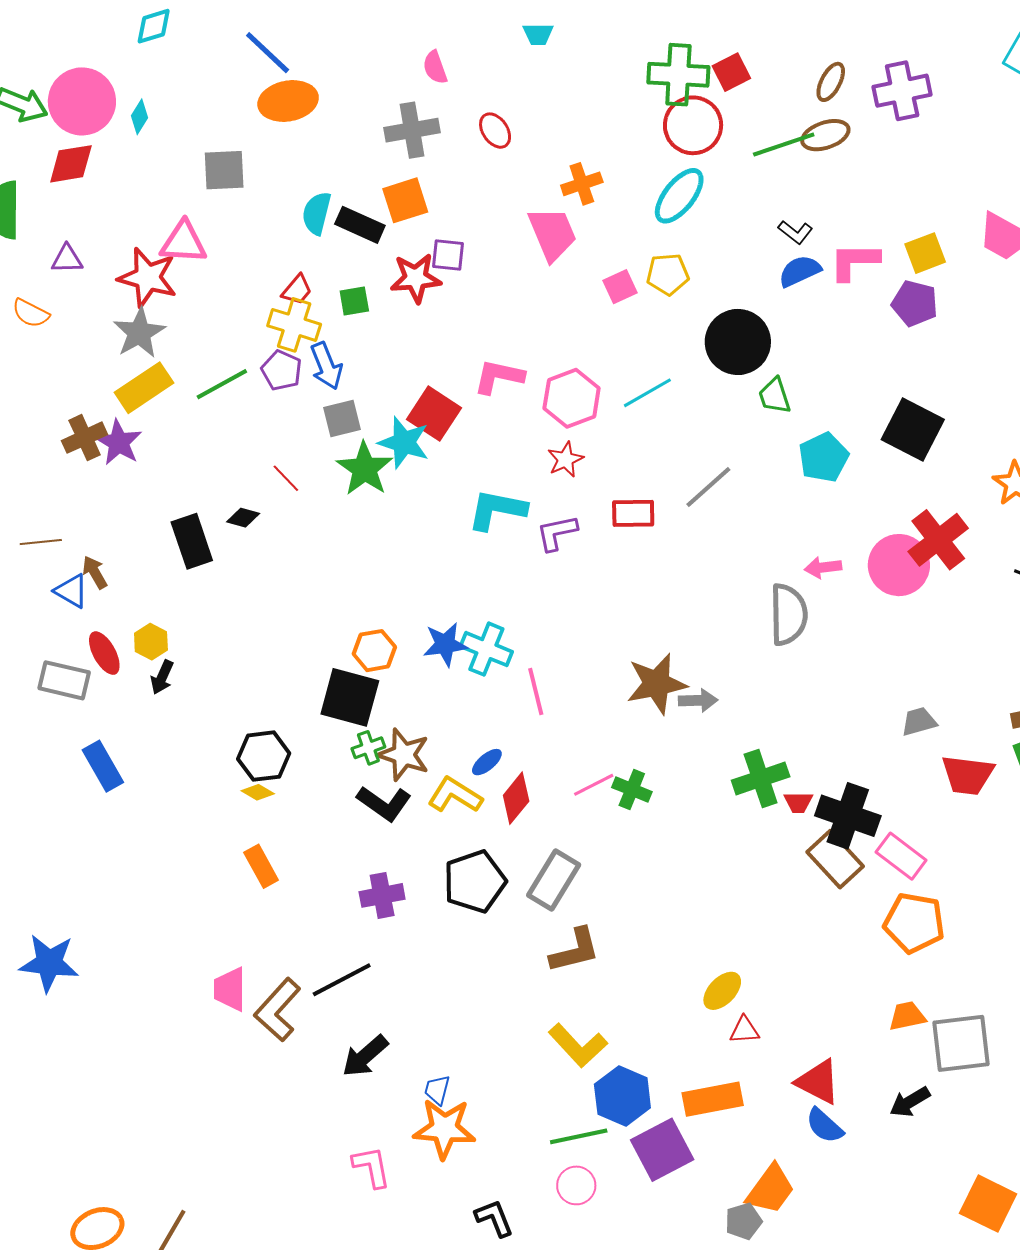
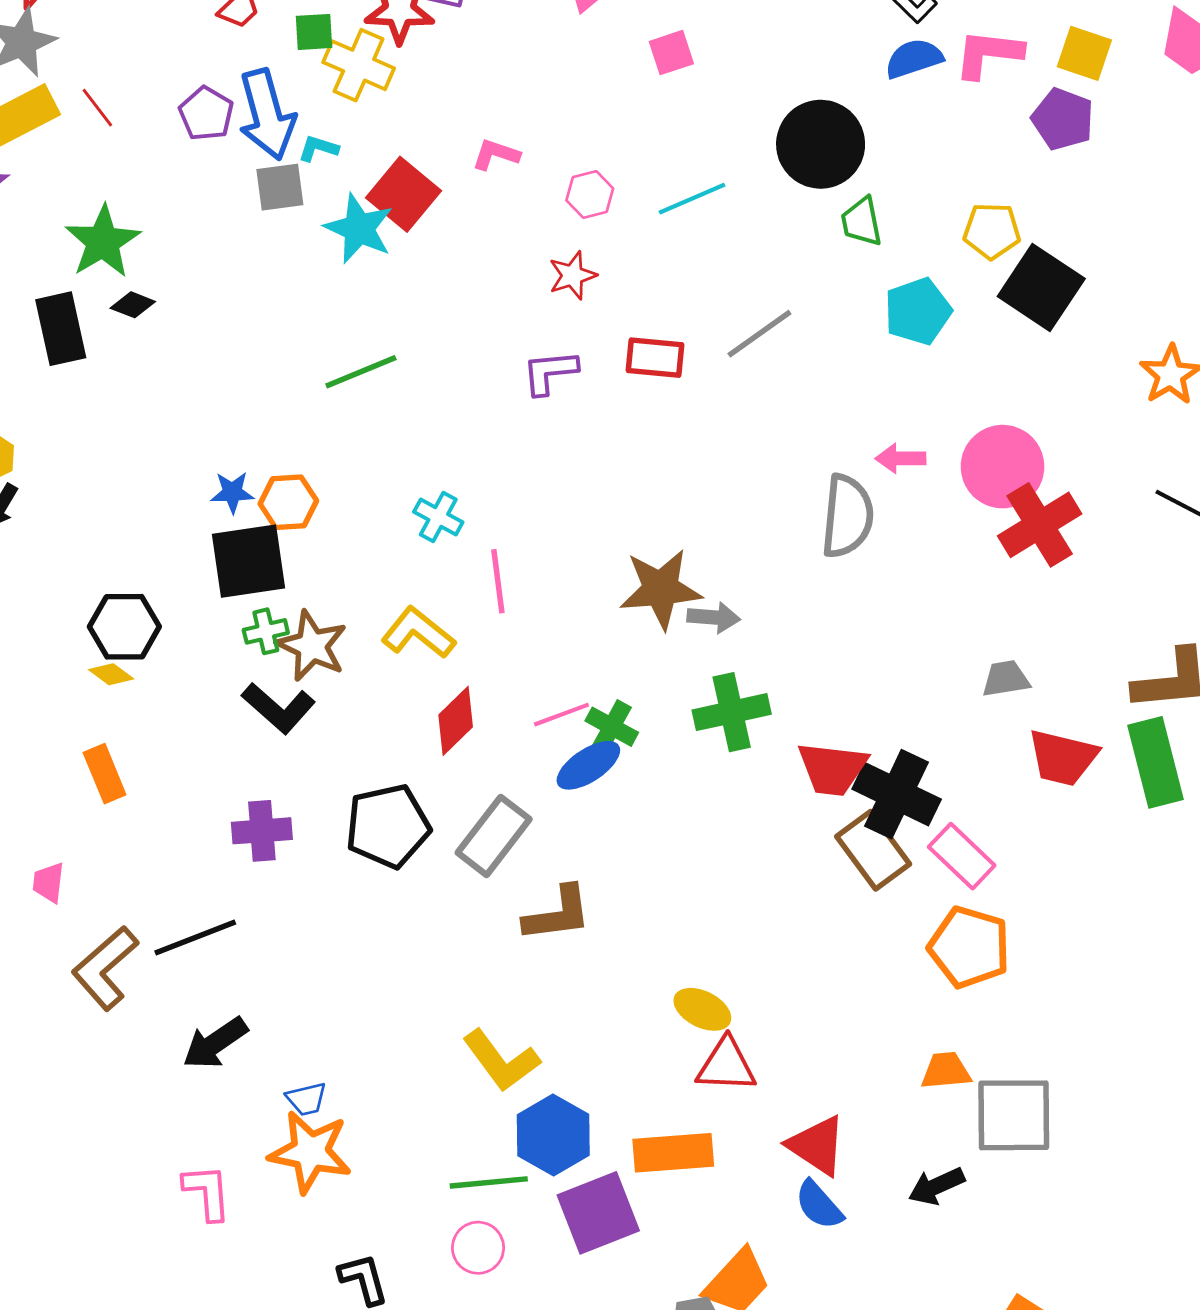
yellow square: (925, 253) -> (1084, 53), turned 33
yellow pentagon: (668, 274) -> (992, 231), moved
yellow cross: (294, 325) -> (359, 65), moved
blue arrow: (326, 366) -> (267, 114), size x1.4
pink L-shape: (499, 377) -> (496, 155), size x0.7
green line: (222, 384) -> (361, 372), moved
pink hexagon: (572, 398) -> (590, 194), size x0.6
green star: (365, 469) -> (103, 242), moved
red line: (286, 478) -> (97, 108), moved
cyan L-shape: (497, 510) -> (318, 148), moved, size x0.5
red cross: (938, 540) -> (1040, 525), moved
blue star: (445, 644) -> (232, 492), moved, size x0.7
cyan cross: (486, 649) -> (438, 517), size x0.7
black square: (350, 697) -> (248, 561), turned -30
blue ellipse: (487, 762) -> (588, 765), moved, size x1.5
green cross: (761, 778) -> (732, 712), moved
yellow L-shape: (455, 795) -> (418, 633), moved
red trapezoid: (798, 802) -> (832, 769), size x1.8
brown L-shape: (575, 950) -> (558, 914), moved
pink trapezoid: (230, 989) -> (49, 882), moved, size x0.7
yellow ellipse: (722, 991) -> (702, 1009), turned 66
red triangle: (744, 1030) -> (726, 1065), size x1.5
blue trapezoid: (437, 1090) -> (306, 1099), turned -124

